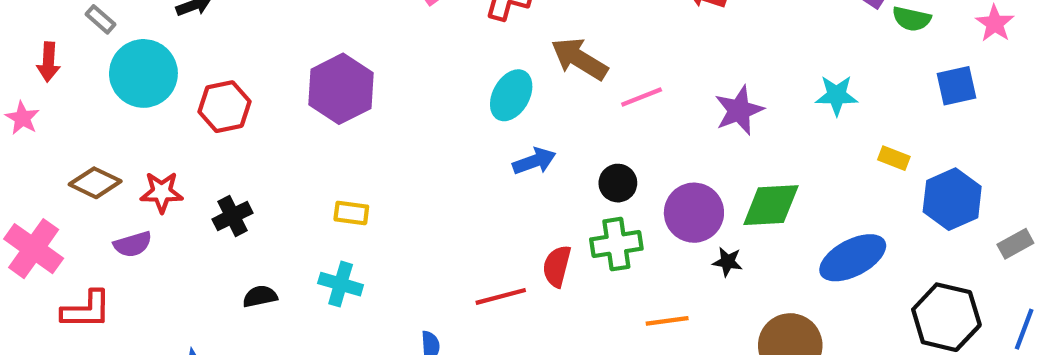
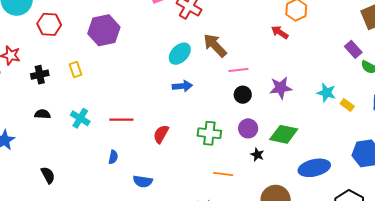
yellow rectangle: (894, 158) -> (347, 105), moved
black circle: (618, 183) -> (243, 95), moved
yellow rectangle: (351, 213) -> (75, 69), moved, turned 49
purple circle: (694, 213) -> (248, 128), size x0.7
red semicircle: (557, 266) -> (161, 134), moved
red line: (501, 296) -> (121, 120), moved

